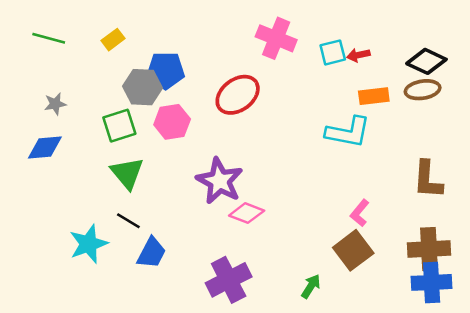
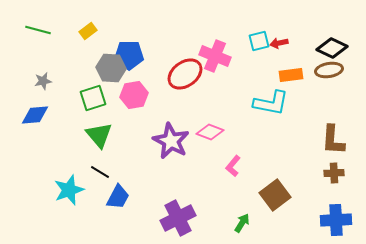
pink cross: (276, 38) -> (215, 56), moved
pink diamond: (247, 213) -> (210, 132), moved
pink L-shape: (360, 213) -> (233, 166), moved
brown cross: (429, 249) -> (334, 173), moved, size x0.6

